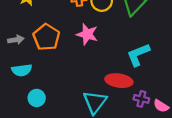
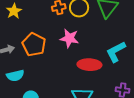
red ellipse: (119, 81) -> (89, 65), moved

